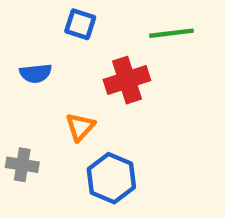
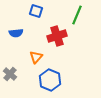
green line: (172, 33) -> (77, 15), turned -60
gray cross: (22, 165) -> (10, 74), turned 32

